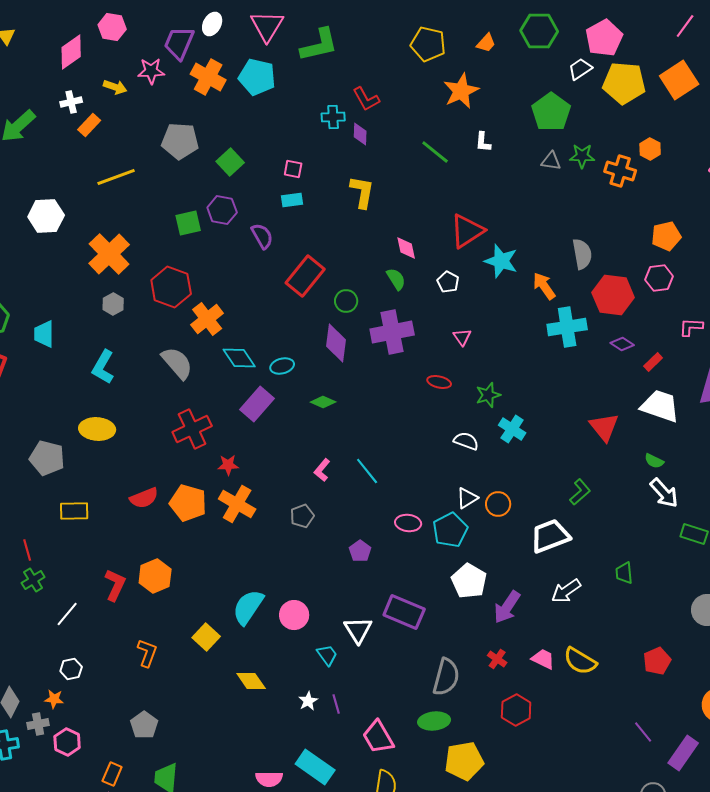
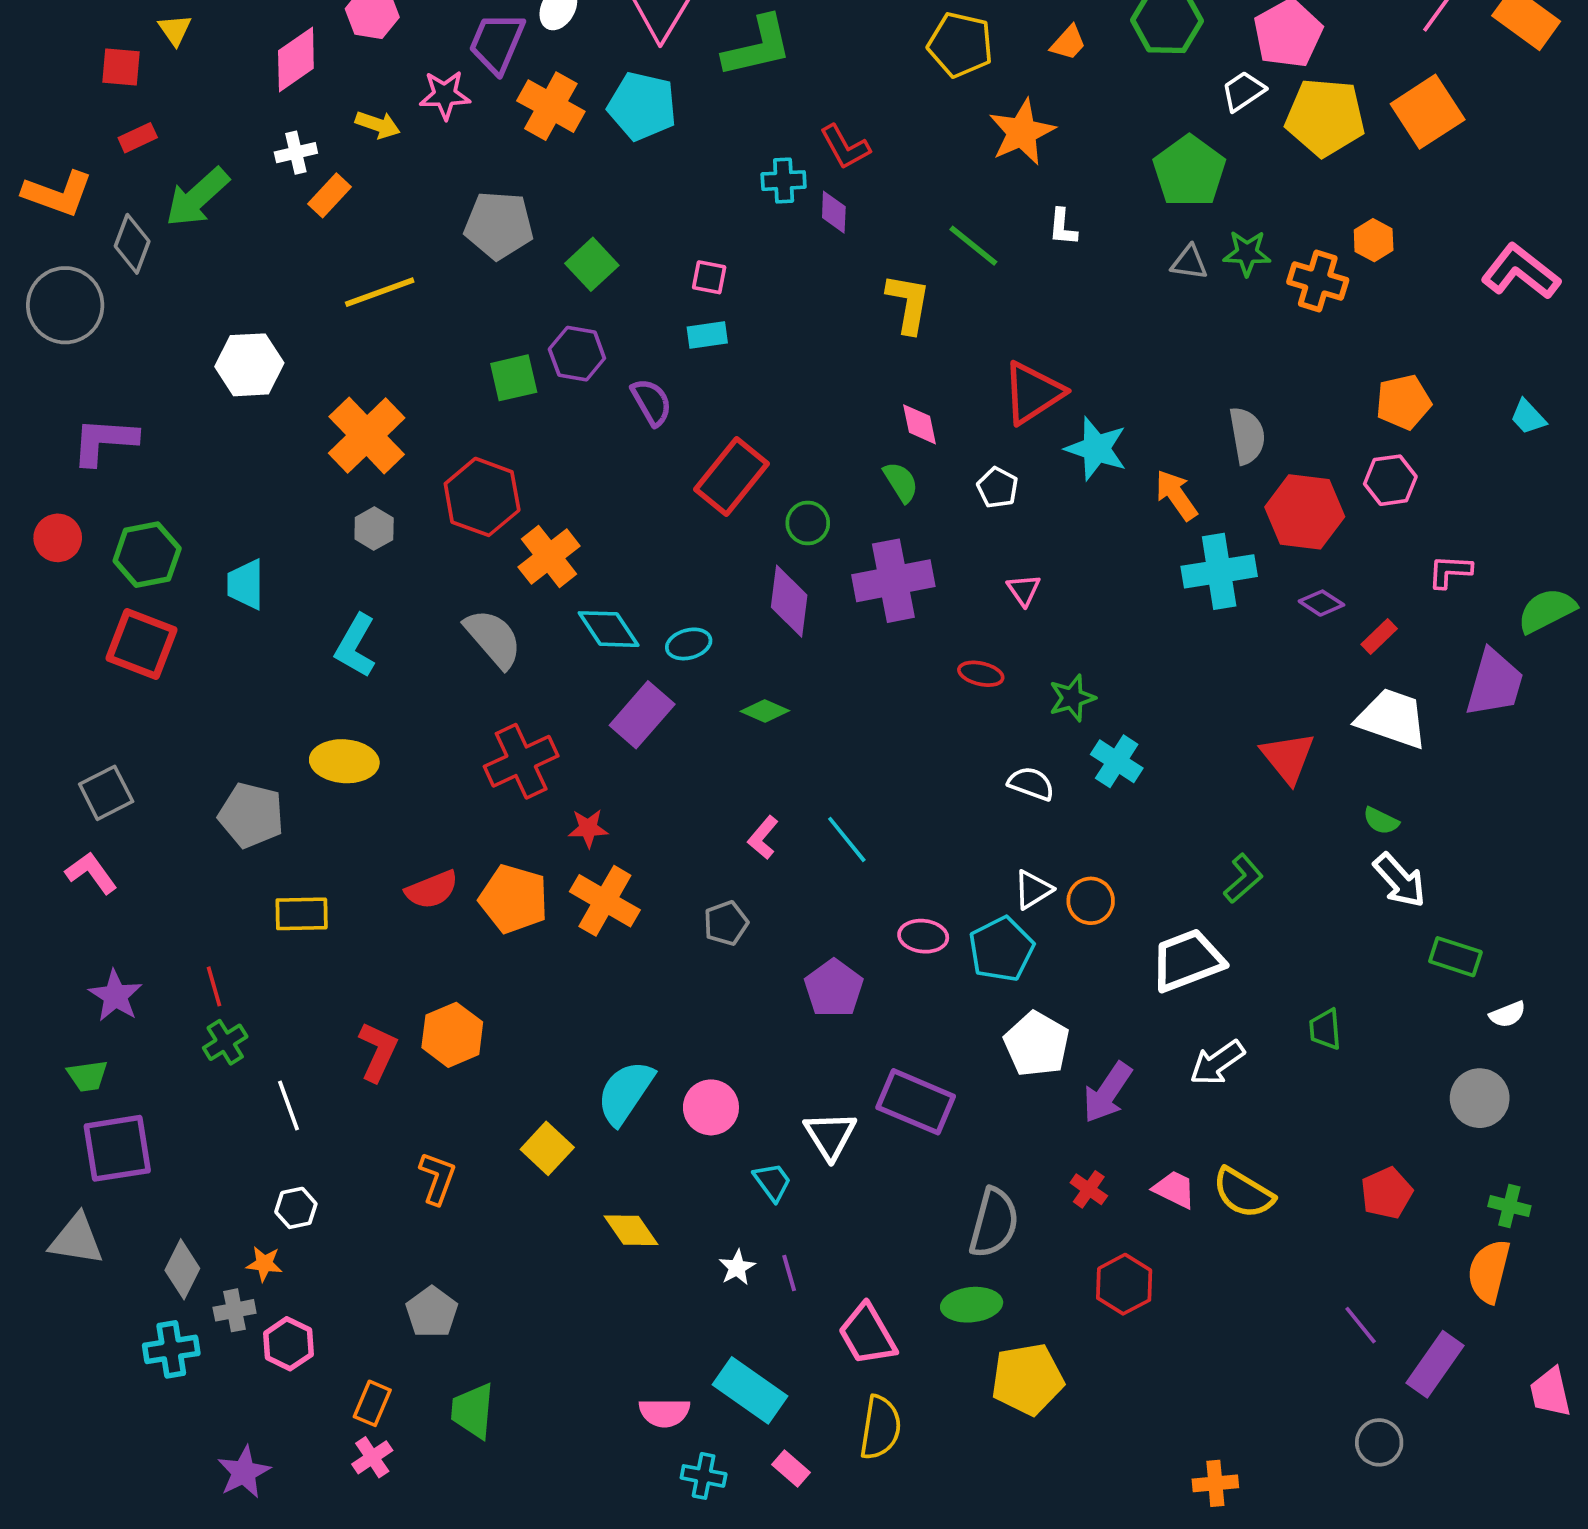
yellow L-shape: (362, 192) -> (908, 303), moved
purple pentagon: (360, 551) -> (834, 988), size x1.4
white line: (67, 614) -> (288, 1106), turned -60

